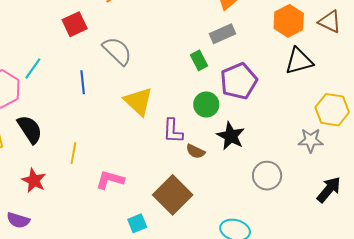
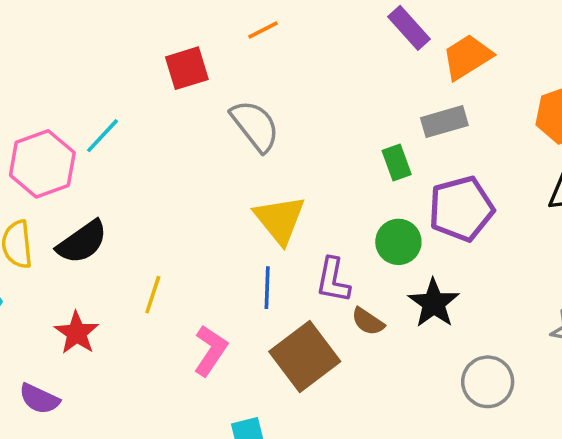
blue line: (83, 82) -> (267, 288), moved
black semicircle: (30, 129) -> (82, 242), turned 80
pink L-shape: (110, 180) -> (210, 350), turned 100
brown square: (173, 195) -> (305, 356), moved

